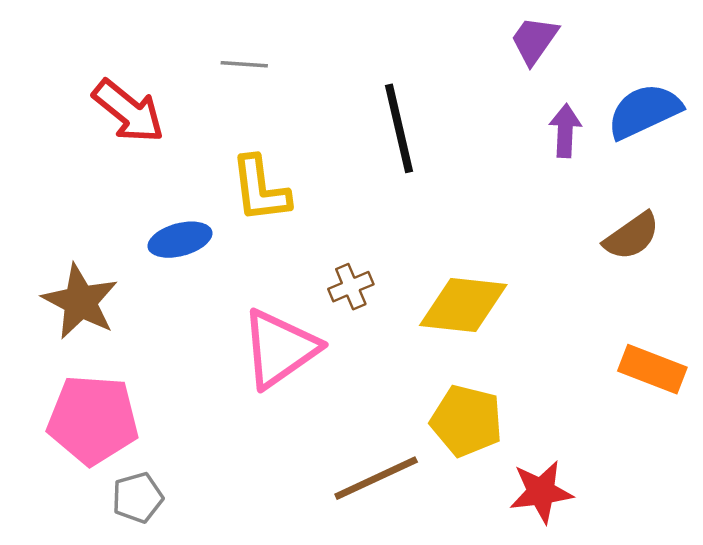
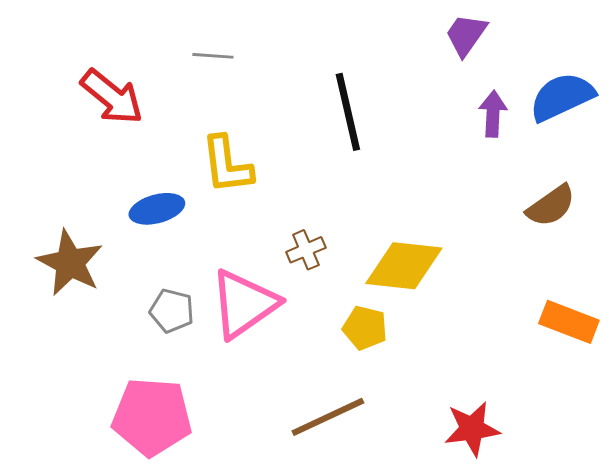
pink pentagon: (93, 420) -> (152, 417), moved
yellow pentagon: (467, 421) -> (365, 328), moved, size x0.7
gray pentagon: (138, 498) -> (172, 311), moved, turned 30

